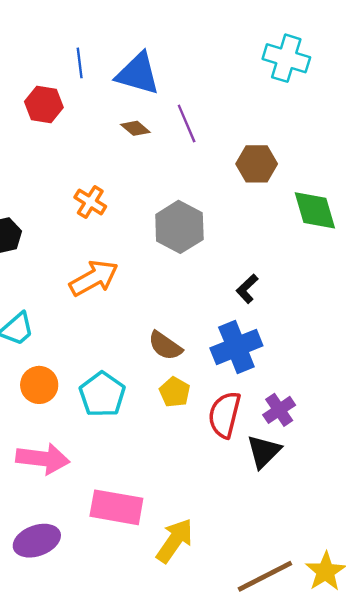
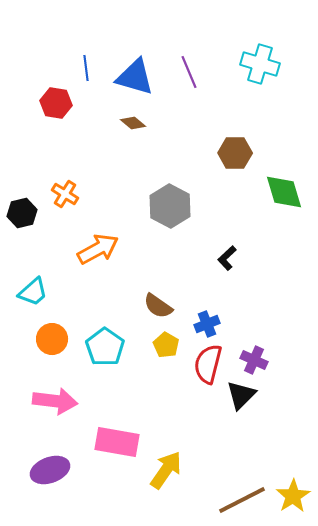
purple line: (187, 124) -> (189, 72), moved
orange cross: (90, 202) -> (65, 194), moved
blue cross: (236, 347) -> (207, 324), moved, size x0.6
purple cross: (279, 410) -> (254, 360), turned -32

